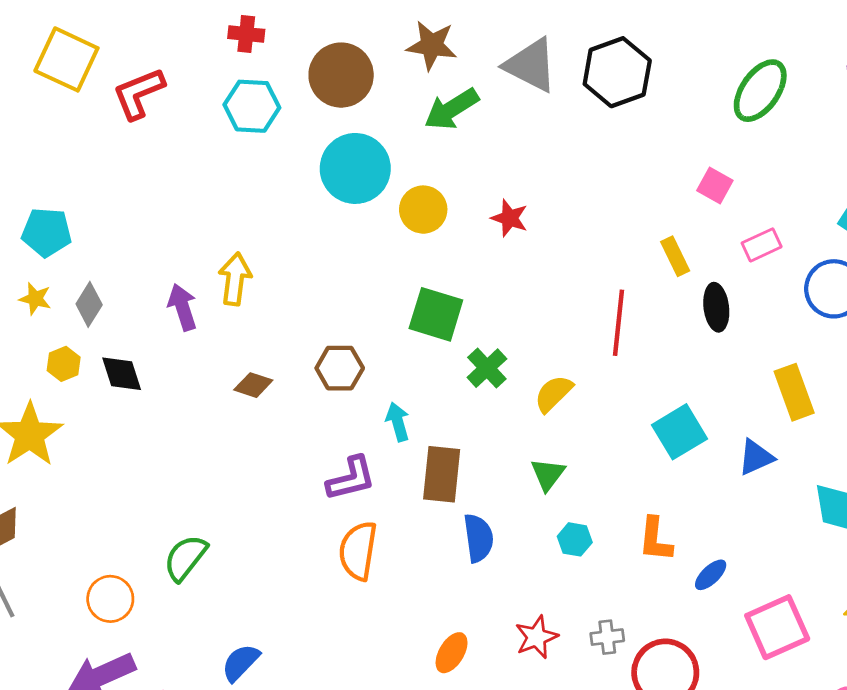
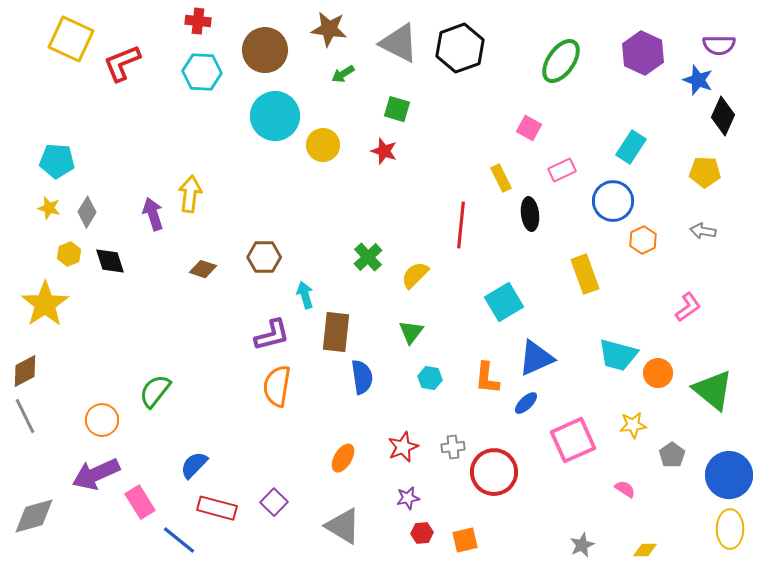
green arrow: (452, 109) -> (343, 74), size x0.6
green square: (436, 314) -> (397, 109), moved, size x0.7
blue triangle: (756, 457) -> (536, 358), moved, size x1.4

